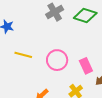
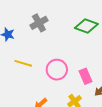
gray cross: (55, 12) -> (39, 23), moved

